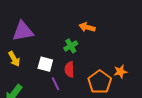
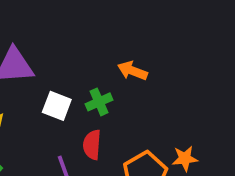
white square: (45, 64) -> (57, 106), moved

